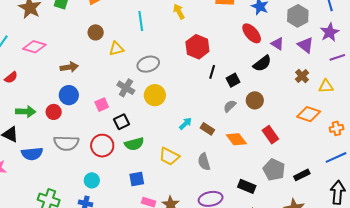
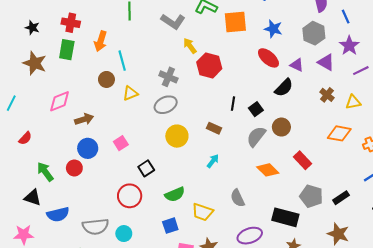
cyan line: (141, 21) -> (122, 61), moved
pink diamond: (34, 47) -> (60, 101), moved, turned -30
red hexagon: (197, 47) -> (209, 65), moved
gray cross: (126, 88) -> (168, 77), moved
pink square: (102, 105) -> (121, 143), moved
gray semicircle: (230, 106) -> (256, 137), size x1.5
green arrow: (26, 112) -> (45, 172), turned -120
brown rectangle: (207, 129) -> (214, 128), moved
gray semicircle: (66, 143) -> (95, 227), moved
green semicircle: (134, 144) -> (175, 194), moved
yellow trapezoid: (169, 156) -> (202, 212), moved
black rectangle: (247, 186) -> (285, 217), size x1.4

